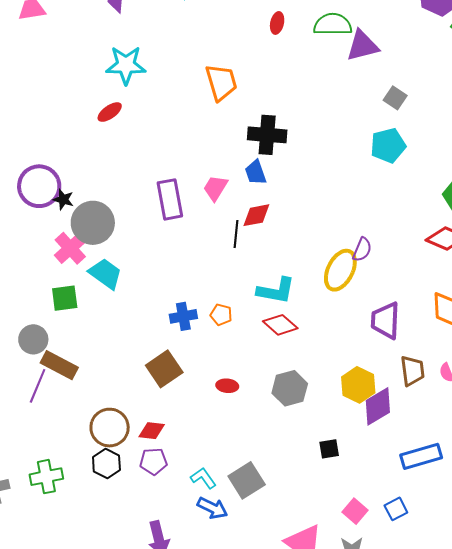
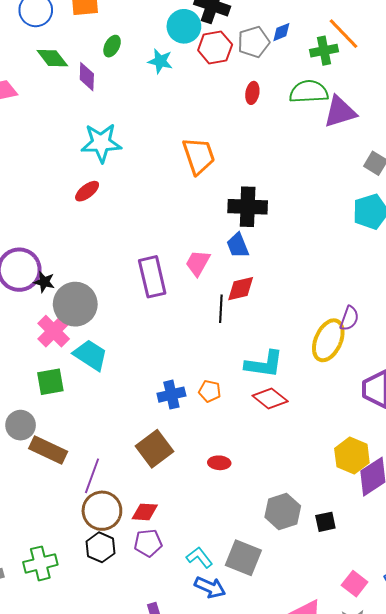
purple line: (38, 386) -> (92, 476), moved
gray hexagon: (290, 388) -> (283, 511), moved
gray square: (247, 480) -> (243, 558), turned -33

